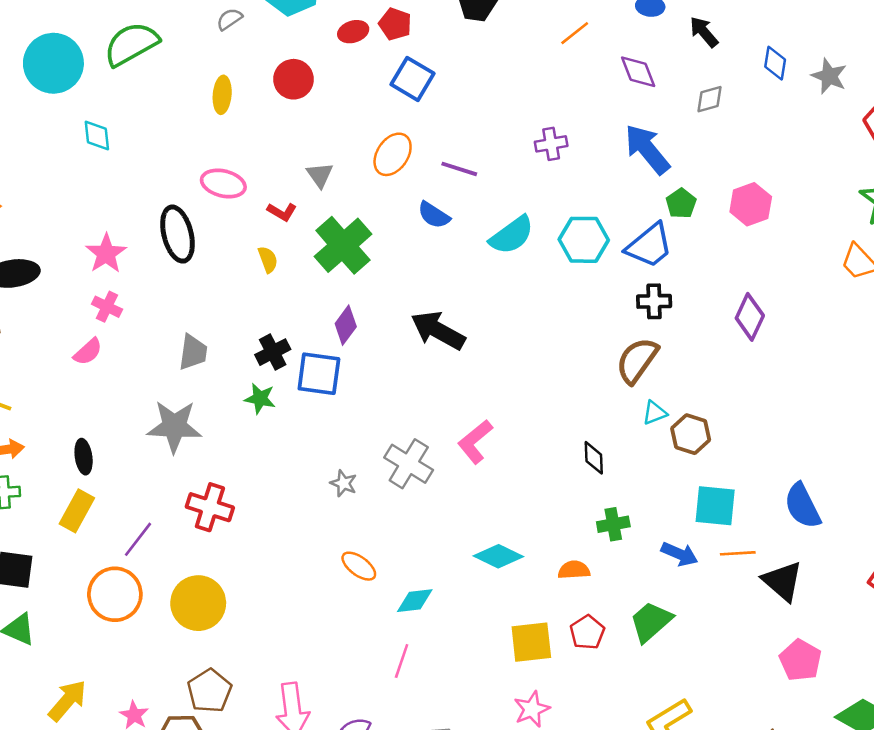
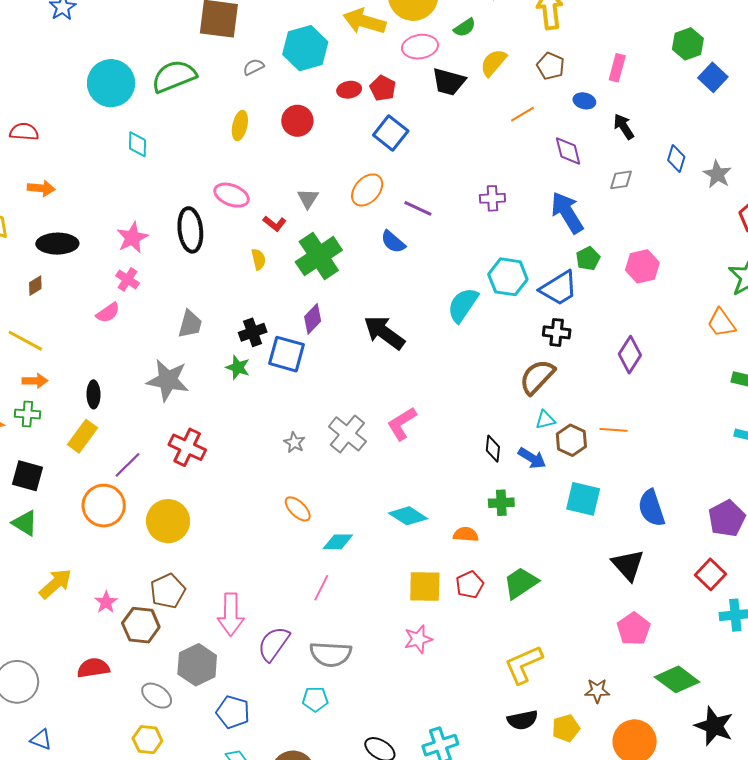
cyan semicircle: (512, 235) -> (463, 305), moved, turned 153
orange line: (738, 553) -> (614, 430), moved
blue arrow: (679, 554) -> (532, 458), moved

